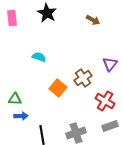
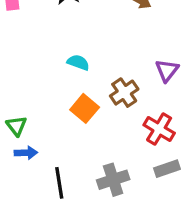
cyan semicircle: (39, 57) -> (78, 62), moved
green triangle: (15, 99) -> (16, 126), turned 48

